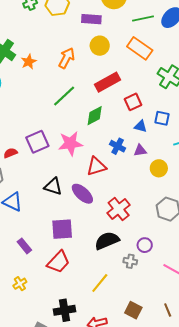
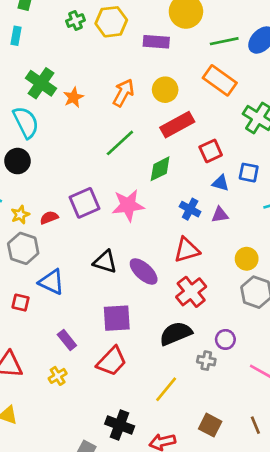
yellow circle: (100, 46) -> (165, 90), moved
red triangle: (96, 166) -> (187, 250), moved
yellow circle: (159, 168) -> (247, 259), moved
yellow cross: (20, 284) -> (58, 376), moved
black cross: (65, 310) -> (120, 425), turned 30

